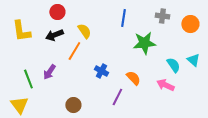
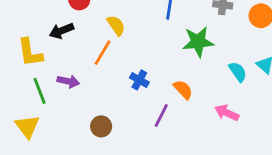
yellow L-shape: (21, 31) -> (30, 53), moved
black arrow: (54, 35) -> (61, 31), moved
purple arrow: (49, 72) -> (68, 81), turned -112
pink arrow: (165, 85) -> (227, 113), moved

